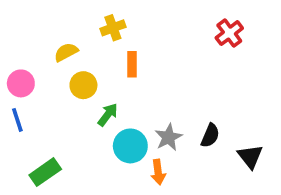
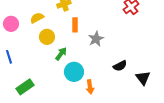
pink circle: (21, 83) -> (11, 24), moved
black semicircle: (210, 136) -> (120, 66), turned 40
gray star: (169, 137) -> (96, 39), moved

